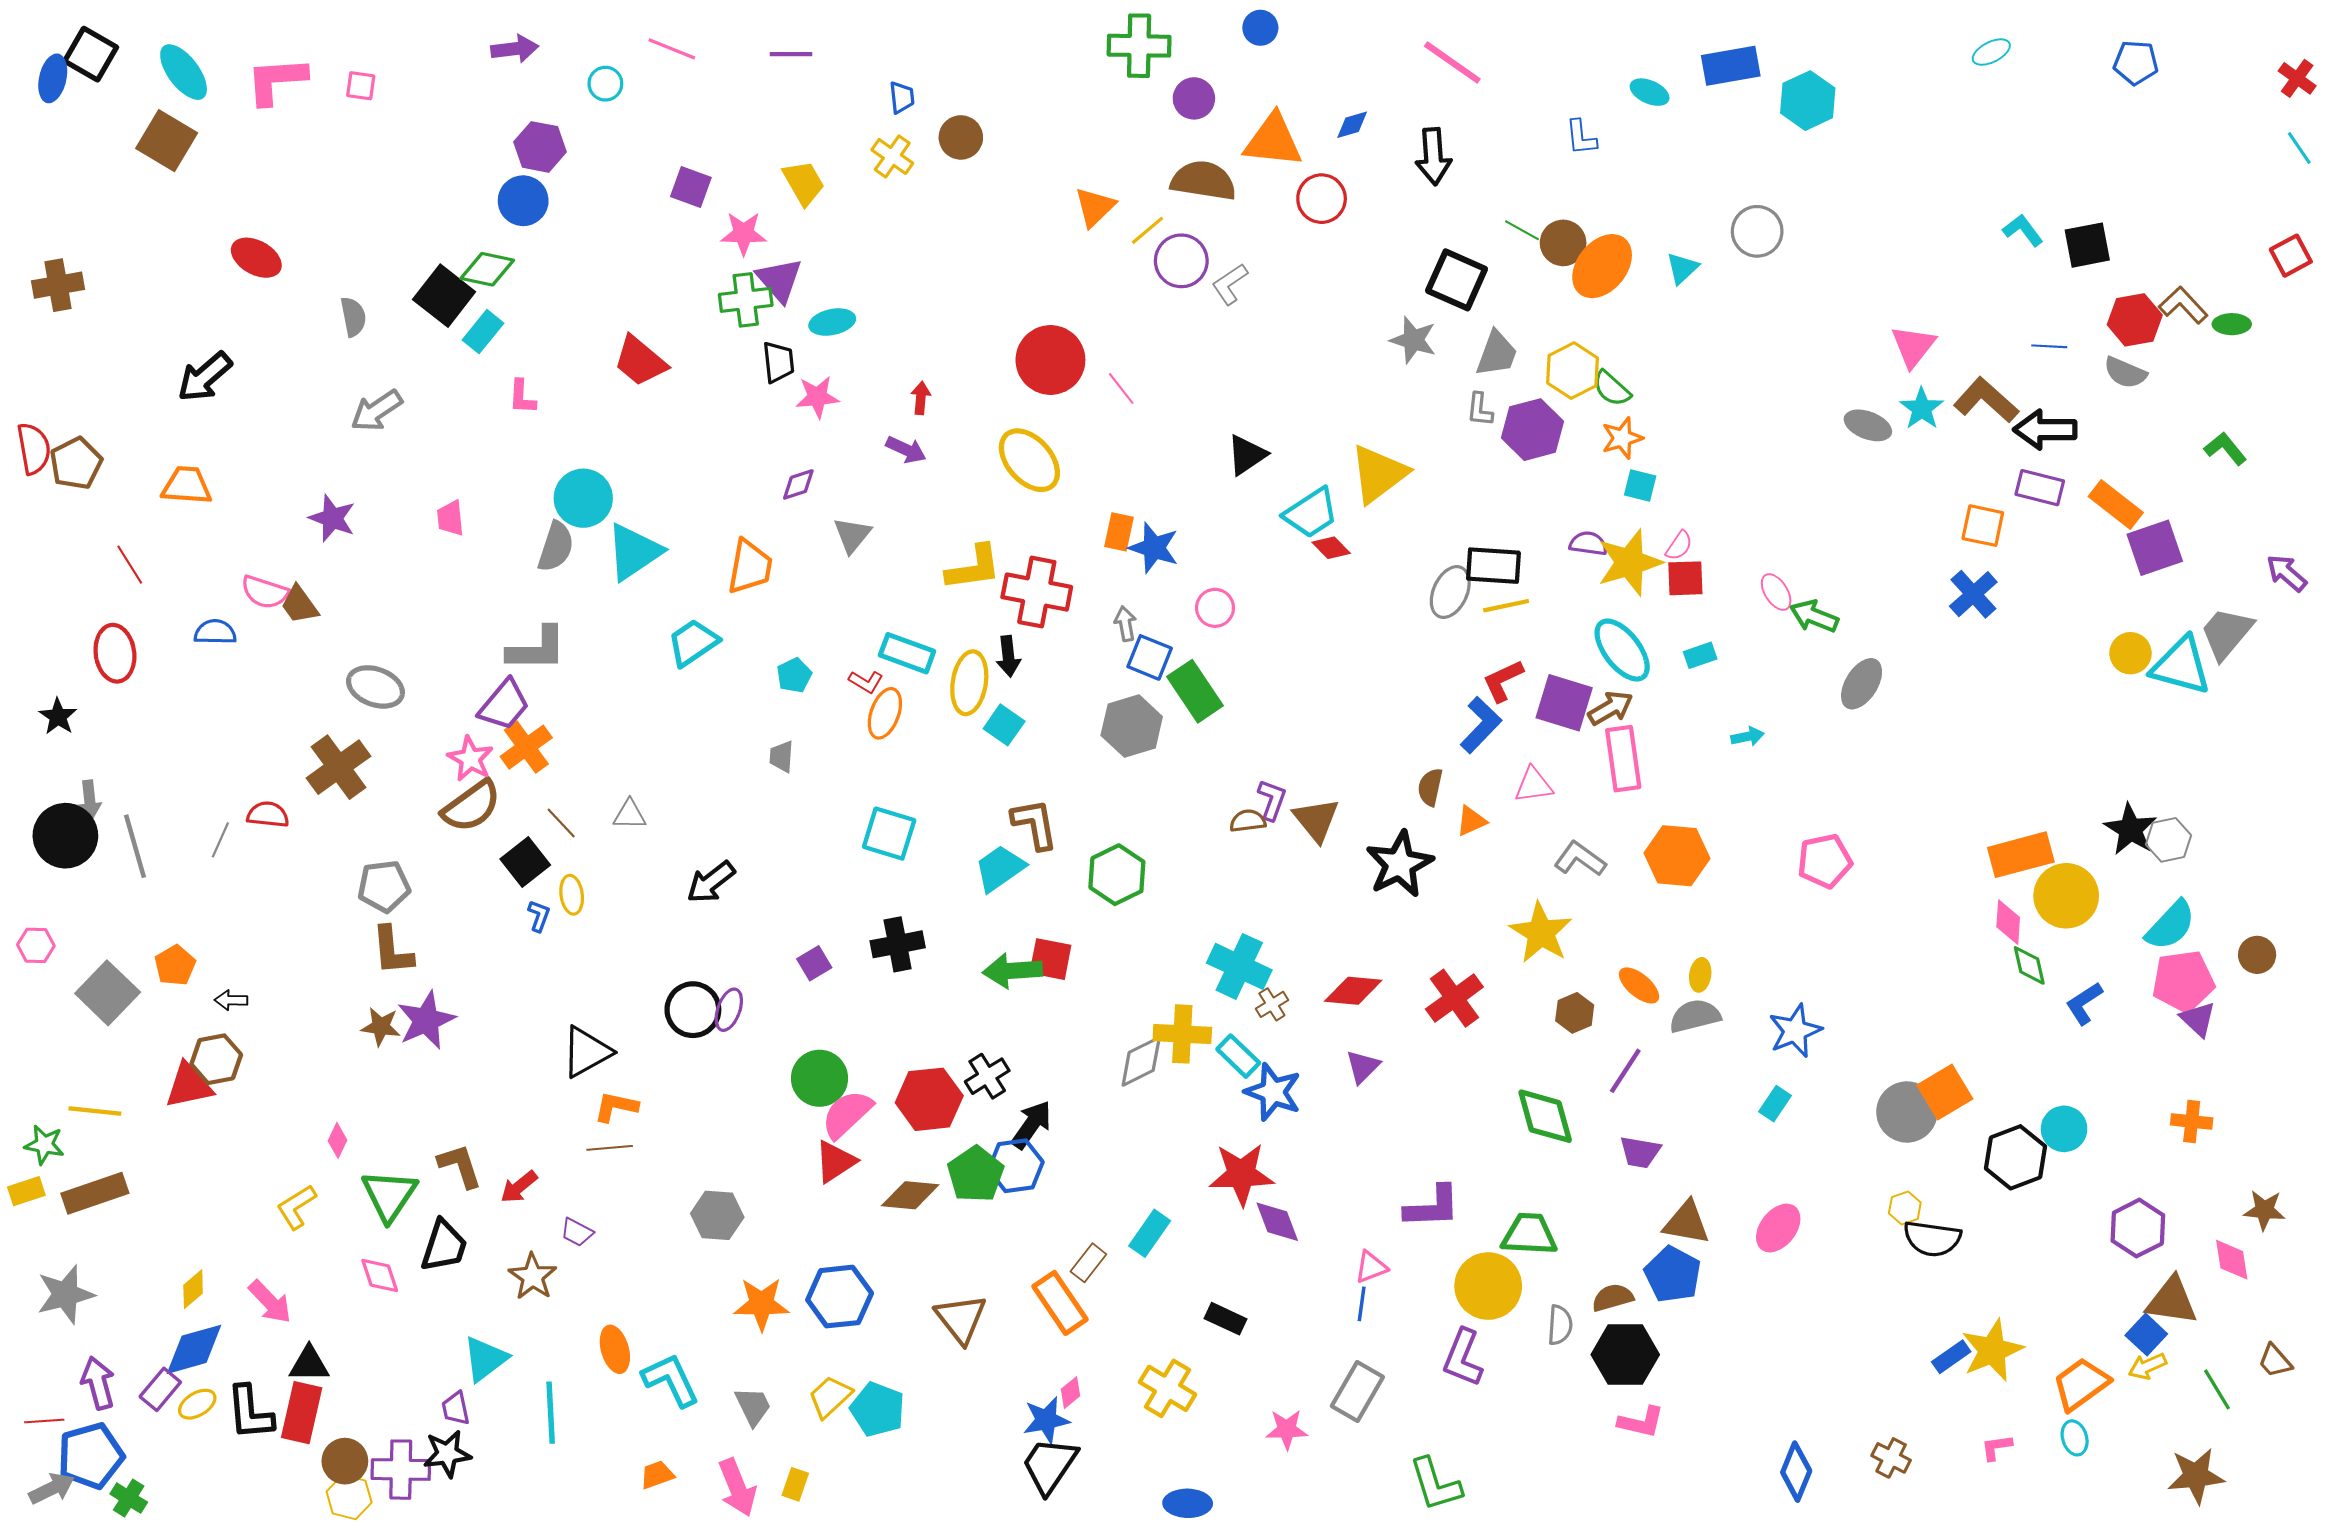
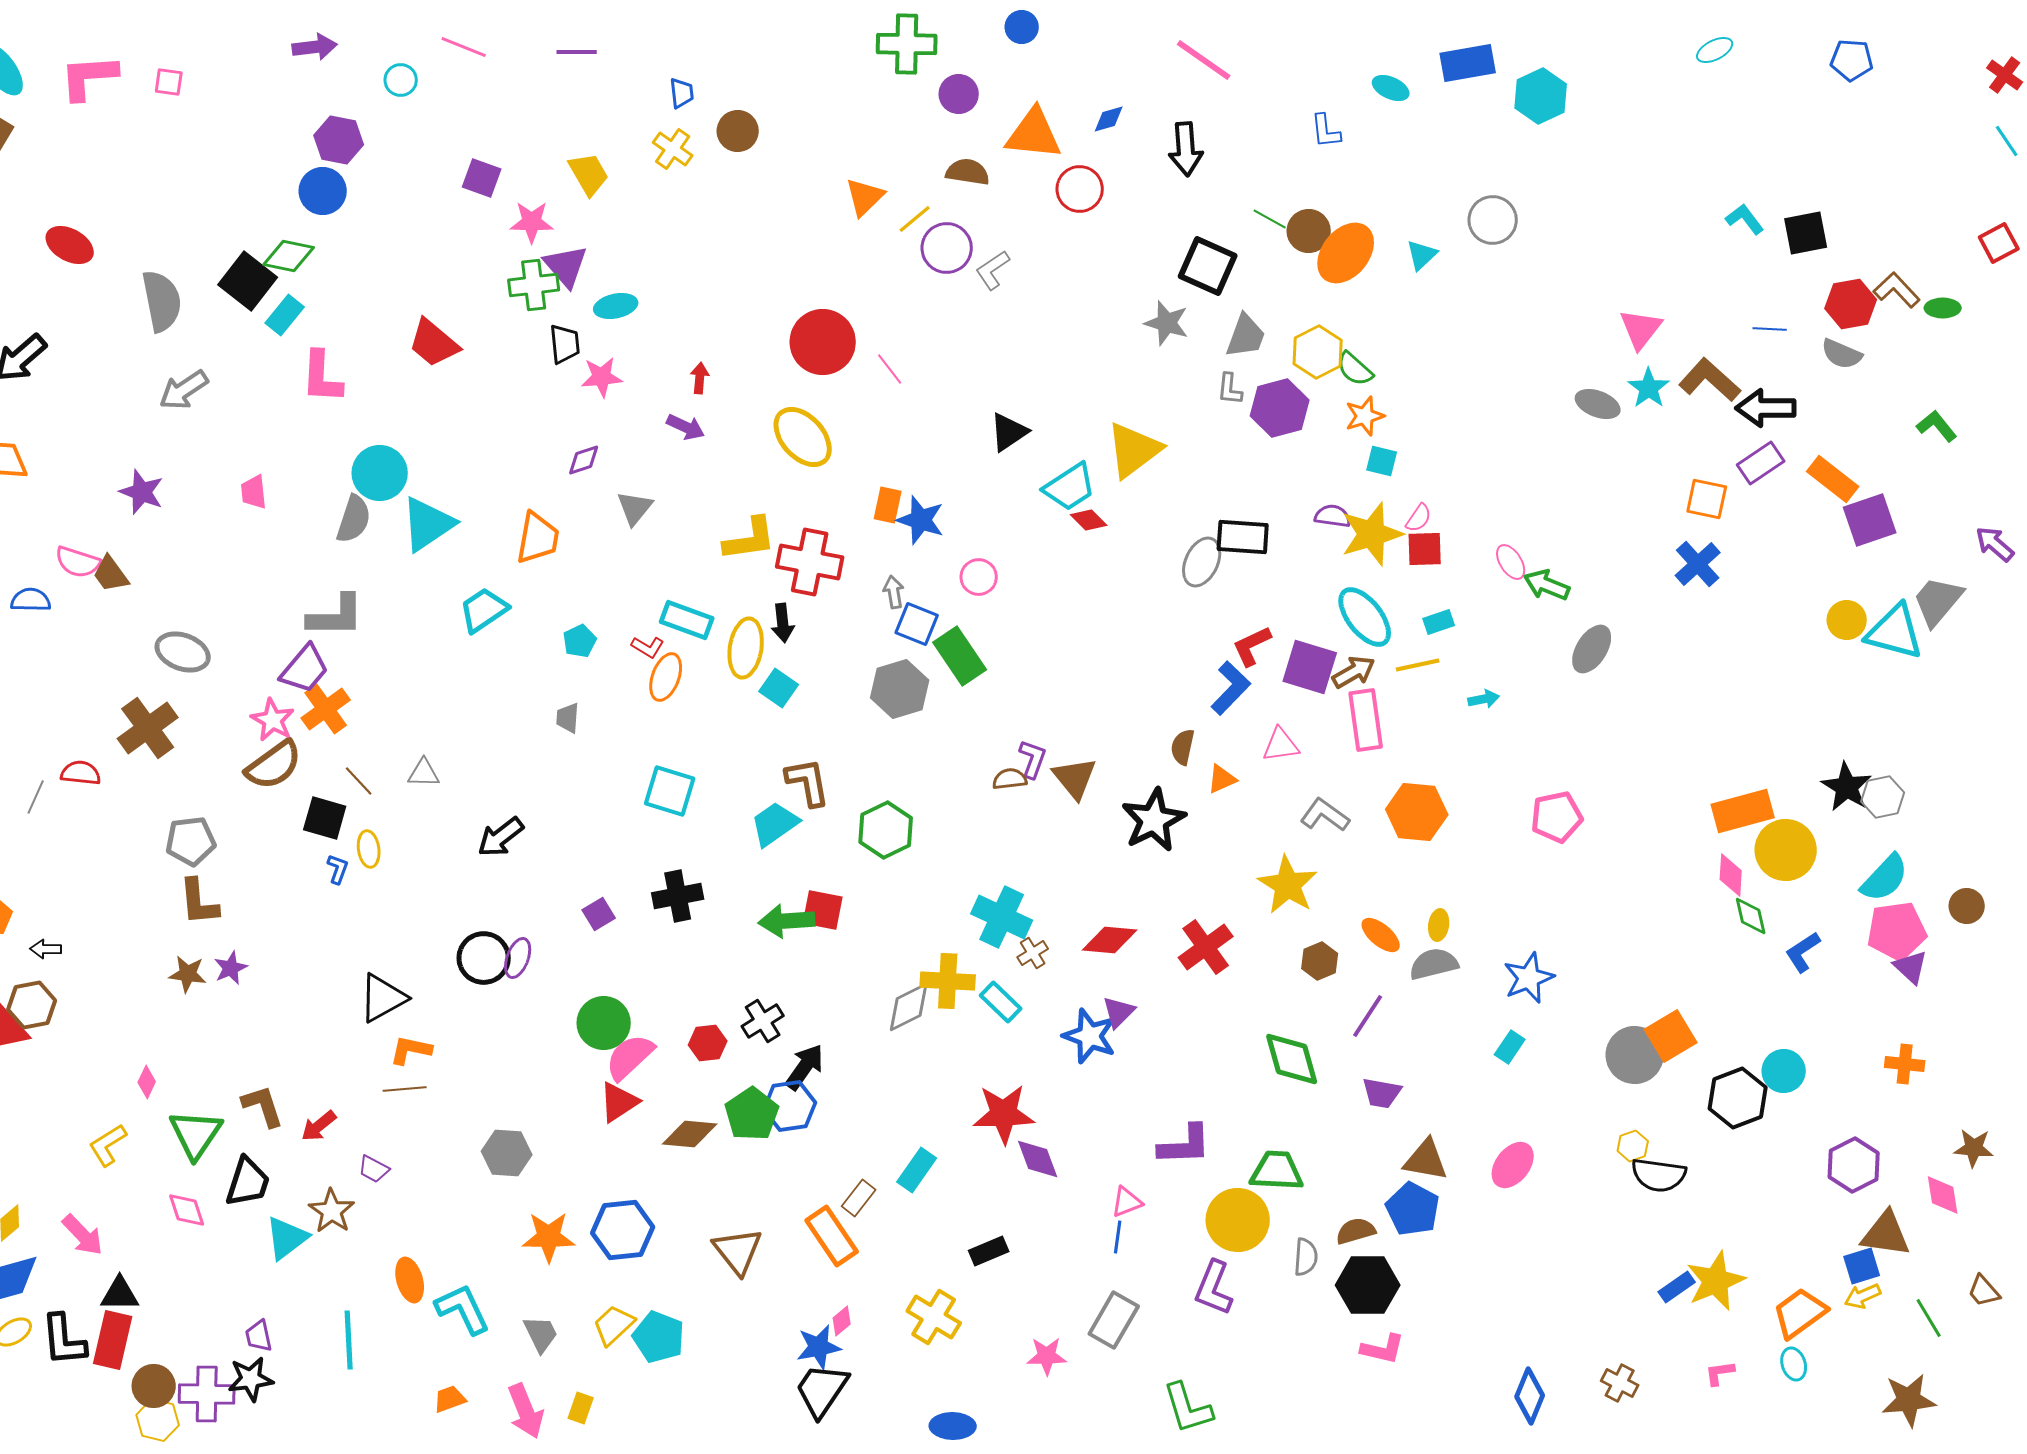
brown semicircle: (1203, 181) -> (968, 172), size x0.7
gray semicircle: (353, 317) -> (162, 301), size x1.6
pink L-shape: (522, 397) -> (322, 377), size x1.6
purple rectangle: (2040, 488) -> (1761, 463), turned -48
yellow line: (1506, 606) -> (1418, 665), moved
black square: (525, 862) -> (325, 818), turned -36
purple star: (426, 1020) -> (231, 968), size x0.6
blue star: (1273, 1092) -> (1090, 1036), moved
red hexagon: (929, 1099) -> (708, 1043), size x0.6
black rectangle: (1226, 1319) -> (989, 1251), turned -48
blue square: (2146, 1335) -> (1862, 1266), turned 30
cyan triangle: (485, 1359) -> (287, 1238), moved

